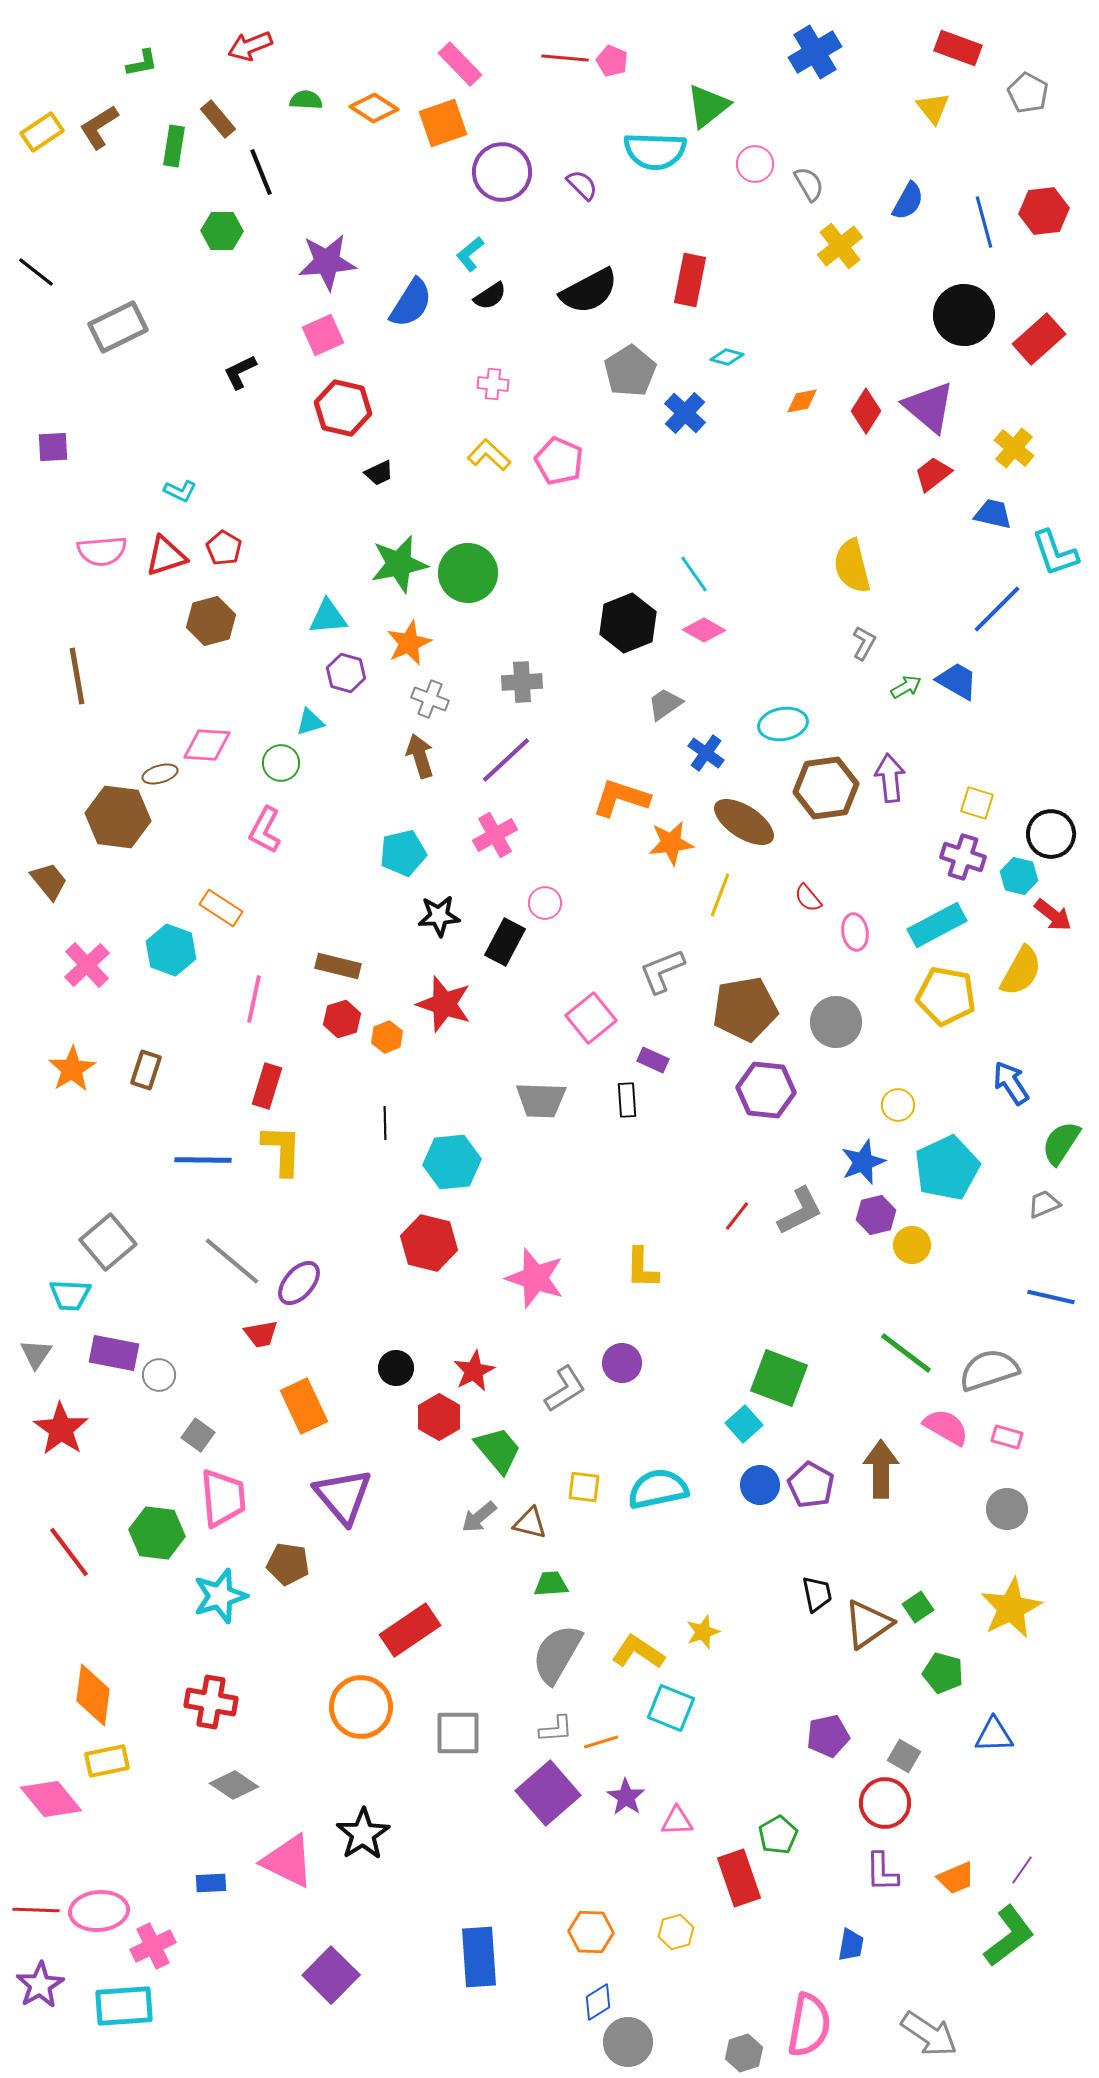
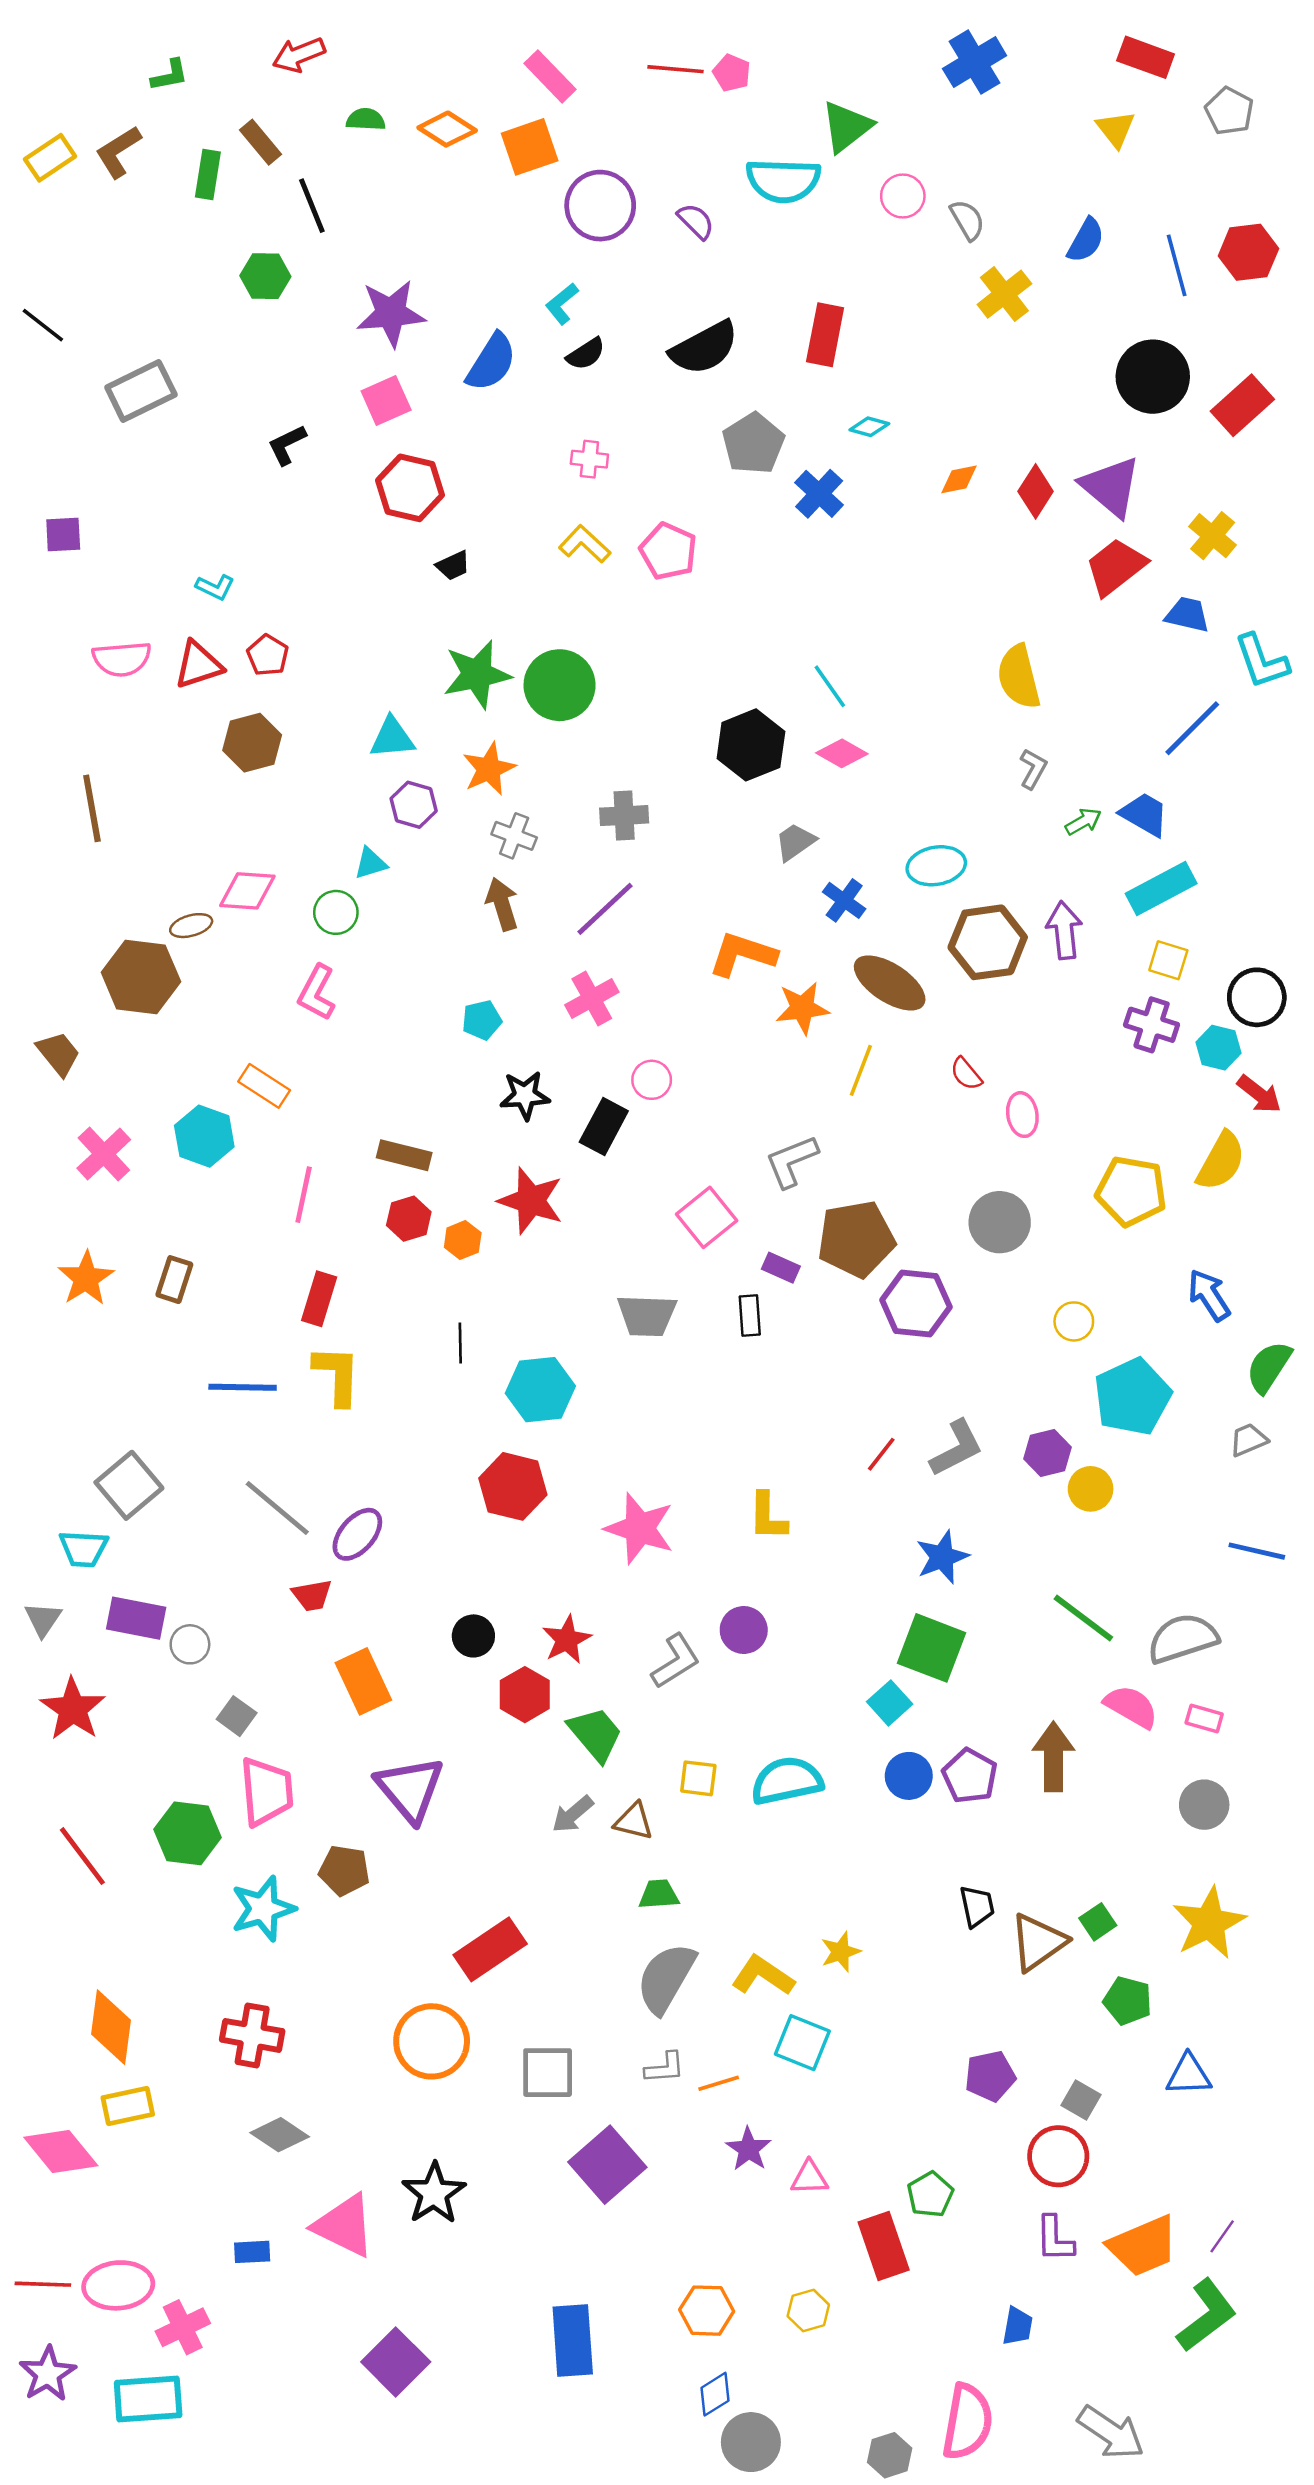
red trapezoid: (933, 474) -> (1116, 567), size x1.4
cyan pentagon: (403, 853) -> (482, 1020), size x0.7
cyan rectangle: (937, 925) -> (1161, 888), moved
brown pentagon: (745, 1009) -> (856, 1239), moved
blue star: (863, 1162) -> (942, 1557), moved
purple square: (548, 1793) -> (607, 2165), moved
orange trapezoid: (956, 1878) -> (1143, 2246), size x1.6

